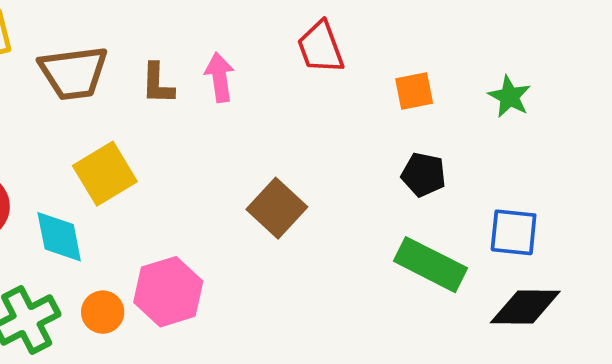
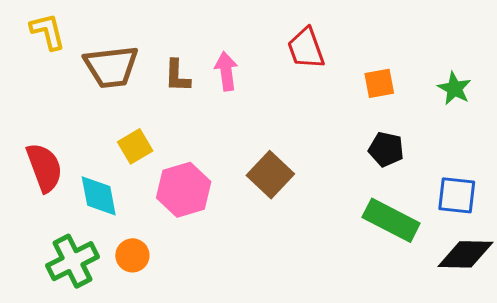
yellow square: (105, 174) -> (135, 146), size x0.7
pink hexagon: (168, 292) -> (184, 190), moved

